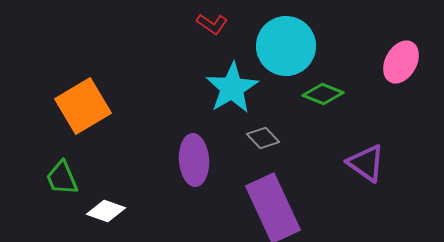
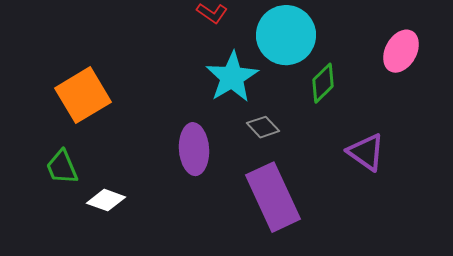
green diamond: (323, 94) -> (323, 83), turned -66

